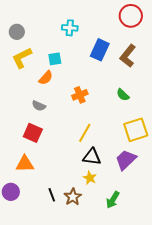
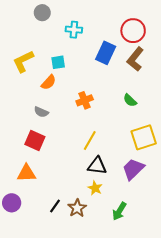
red circle: (131, 16) -> (133, 31), moved
gray circle: (17, 32) -> (42, 13), moved
black line: (52, 195) -> (55, 206), turned 56

